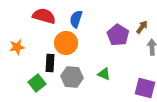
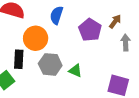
blue semicircle: (76, 19) -> (56, 15), moved
gray hexagon: (72, 77) -> (50, 64), moved

